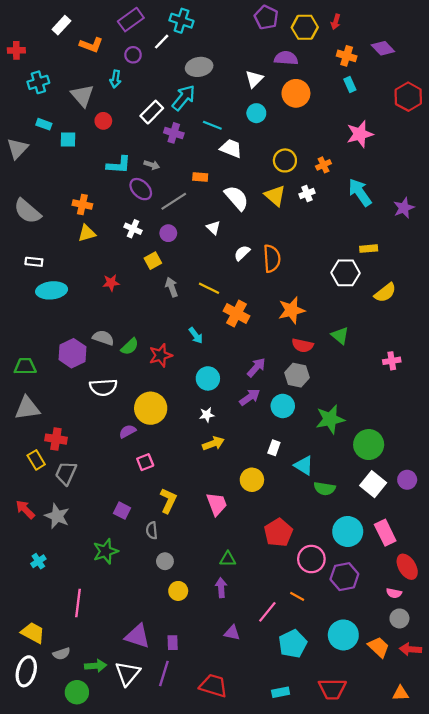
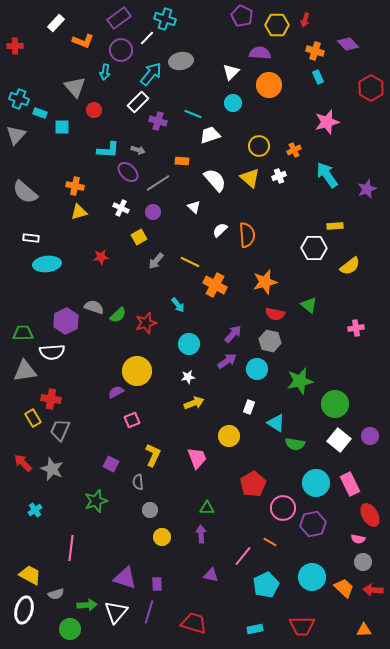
purple circle: (133, 55) -> (121, 50), size x1.5
cyan cross: (38, 82) -> (19, 99), moved, turned 36
cyan arrow: (184, 98) -> (151, 74), moved
white trapezoid: (231, 148) -> (210, 135), turned -40
gray arrow: (172, 287) -> (156, 261), turned -120
white semicircle: (103, 387) -> (52, 352), moved

